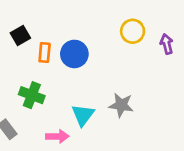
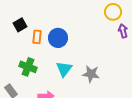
yellow circle: (133, 31) -> (113, 12), moved
cyan triangle: (83, 115) -> (64, 69), moved

